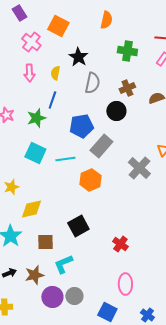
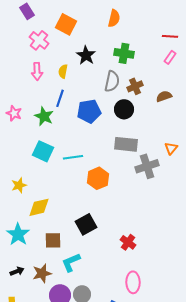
green cross: (127, 51) -> (124, 53), moved
gray semicircle: (92, 83) -> (112, 81), moved
green star: (36, 118) -> (44, 116), turned -30
blue pentagon: (81, 126) -> (89, 111), moved
gray rectangle: (101, 146) -> (126, 144), moved, turned 55
gray cross: (139, 168) -> (147, 166), turned 30

